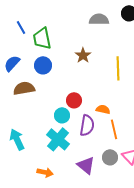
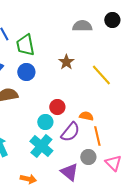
yellow line: (118, 68) -> (101, 75), turned -40
purple semicircle: (87, 125) -> (70, 132), turned 30
gray circle: (110, 157) -> (88, 157), moved

